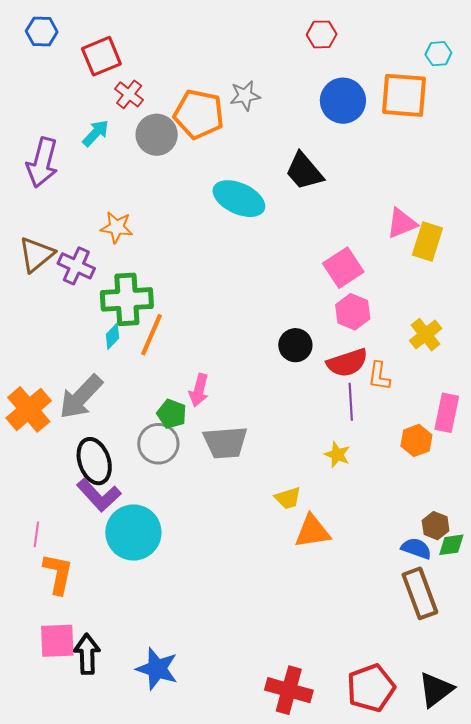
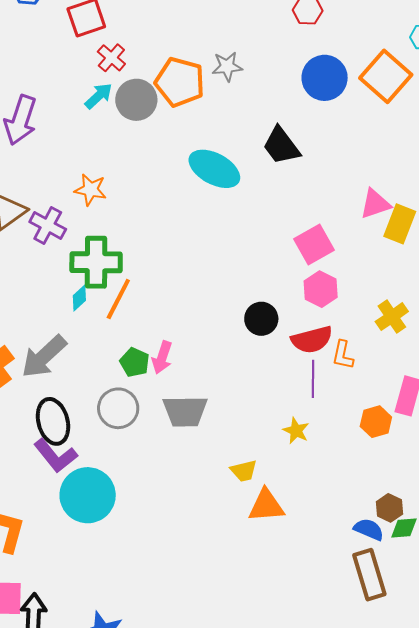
orange square: (404, 95) -> (386, 76), turned 33
cyan arrow: (96, 133) -> (99, 96), moved
green pentagon: (172, 414) -> (135, 362), moved

